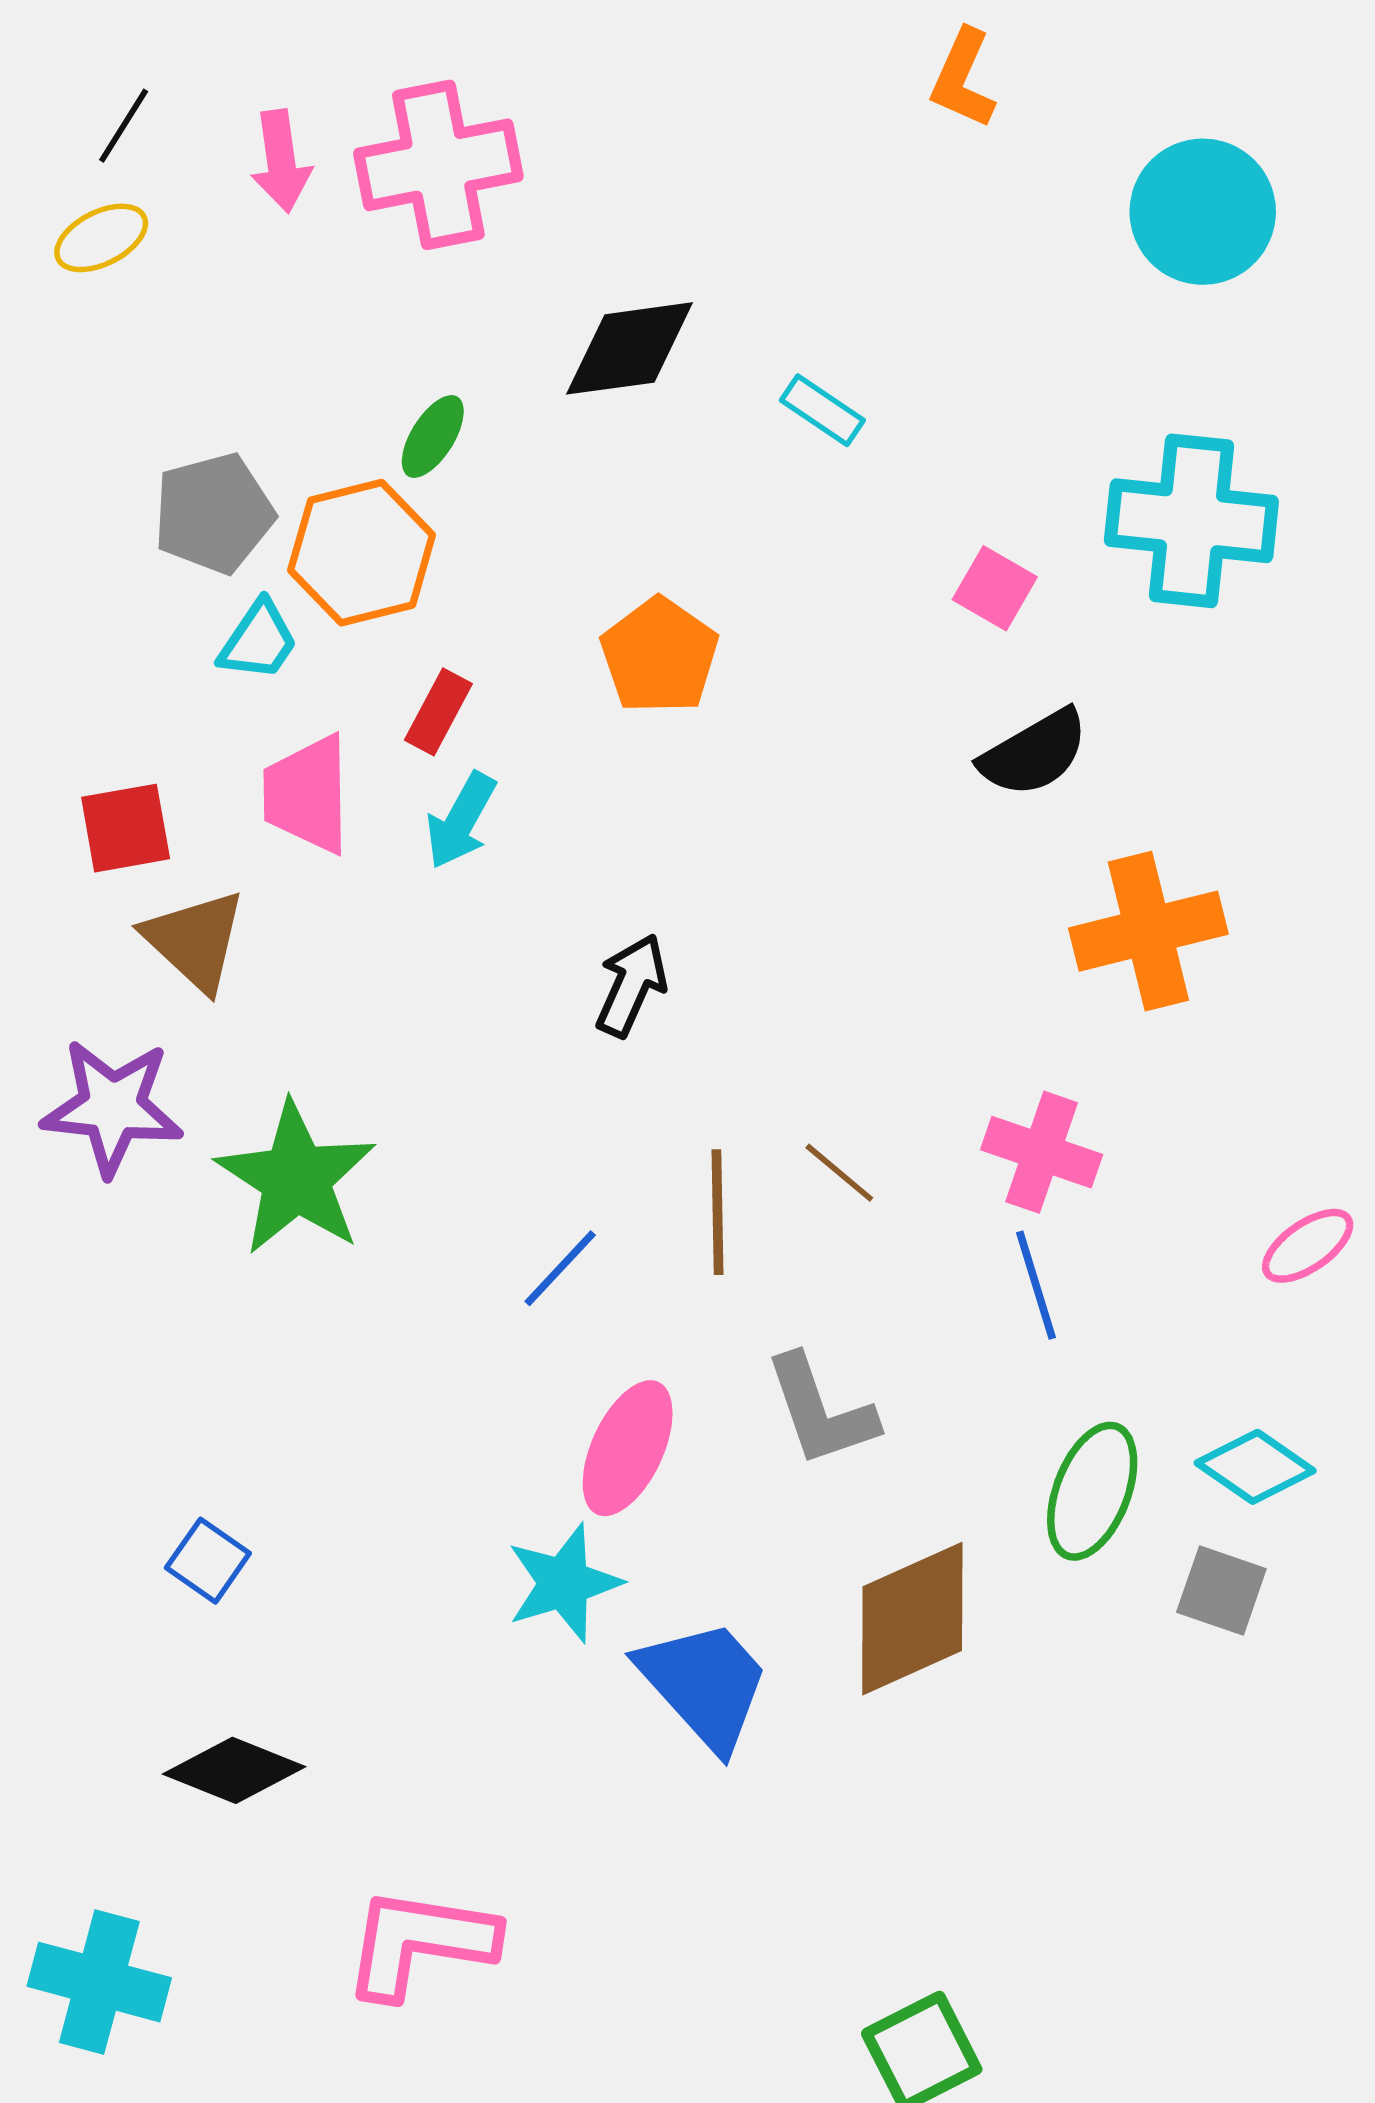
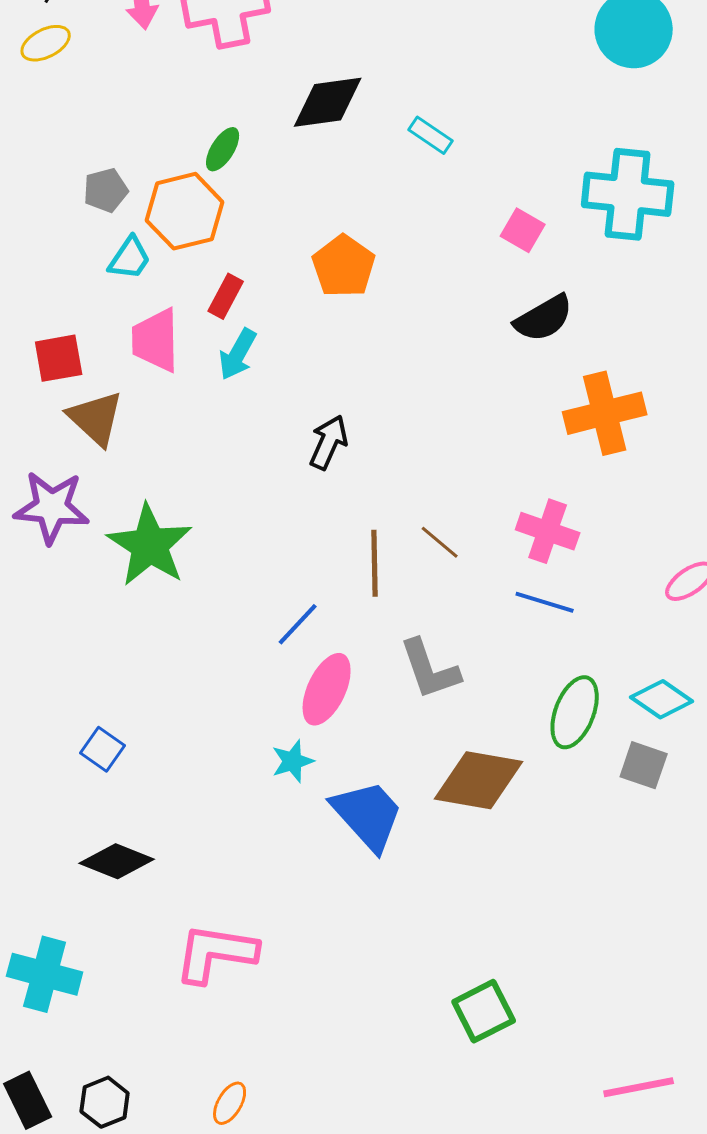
gray pentagon: (214, 513) -> (106, 190), size x0.7
blue line: (560, 1268) -> (298, 624), moved
blue line: (1036, 1285) -> (545, 602), turned -56
cyan star: (564, 1583) -> (293, 761), size x0.7
brown diamond: (912, 1619) -> (479, 780), turned 34

